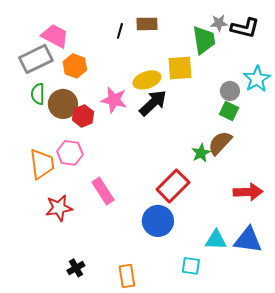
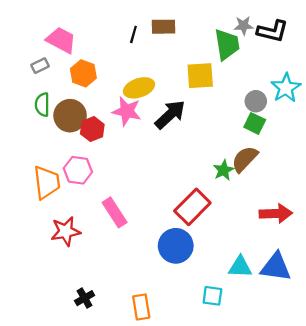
gray rectangle: (36, 59) -> (40, 66), size x0.5
yellow ellipse: (147, 80) -> (139, 88), moved

